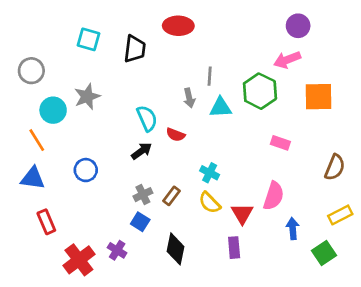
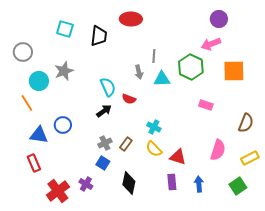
blue triangle: (33, 178) -> (39, 135), moved
pink semicircle: (274, 196) -> (218, 150), moved
red triangle: (242, 214) -> (178, 157), turned -42
blue arrow: (293, 229) -> (199, 184), moved

